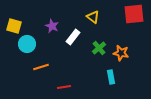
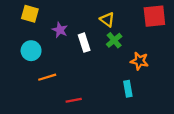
yellow square: (14, 26) -> (30, 14), moved
white rectangle: (73, 37) -> (84, 43), turned -56
green cross: (99, 48) -> (114, 40), moved

